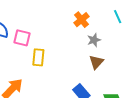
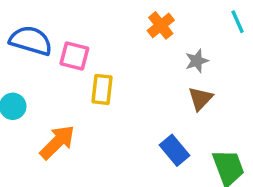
orange cross: (82, 20) -> (161, 25), moved

